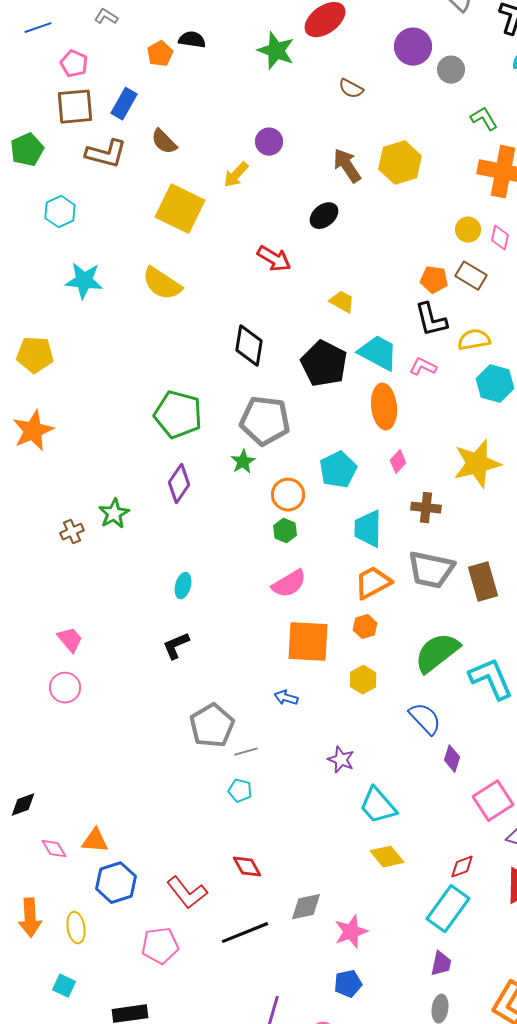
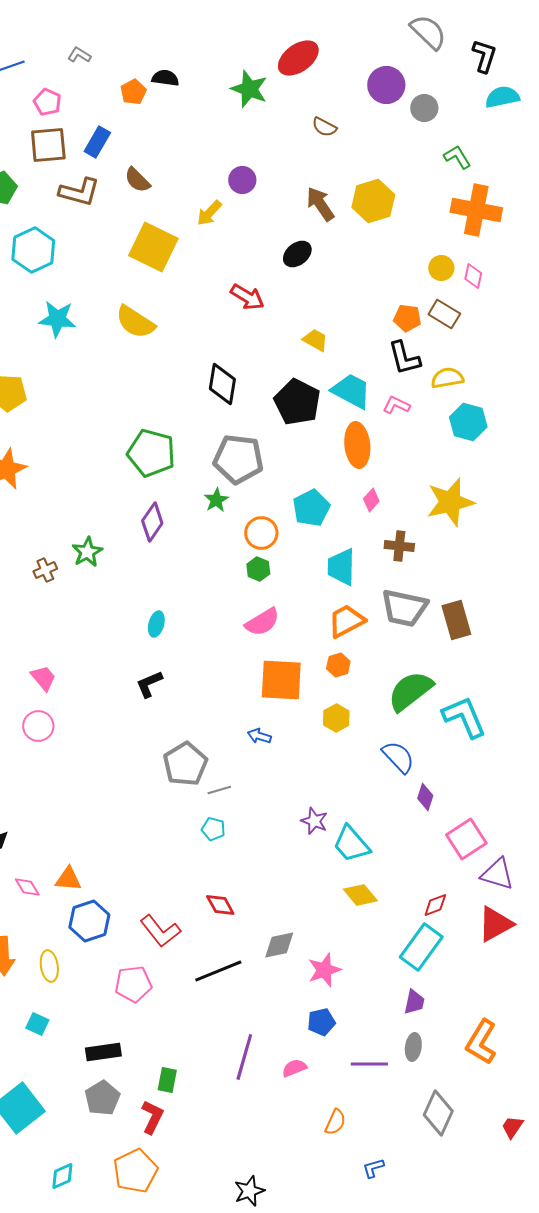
cyan hexagon: (60, 212) -> (33, 250), size x1.4
purple star: (341, 760) -> (314, 821), moved

